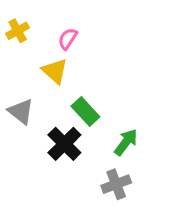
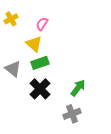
green rectangle: (85, 111) -> (40, 63), moved, turned -66

